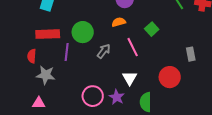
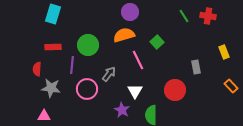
orange semicircle: (119, 22) -> (124, 35), size x1.5
red rectangle: (48, 34) -> (53, 47), size x0.7
gray arrow: (104, 51) -> (109, 74), moved
pink circle: (93, 96) -> (87, 89), moved

